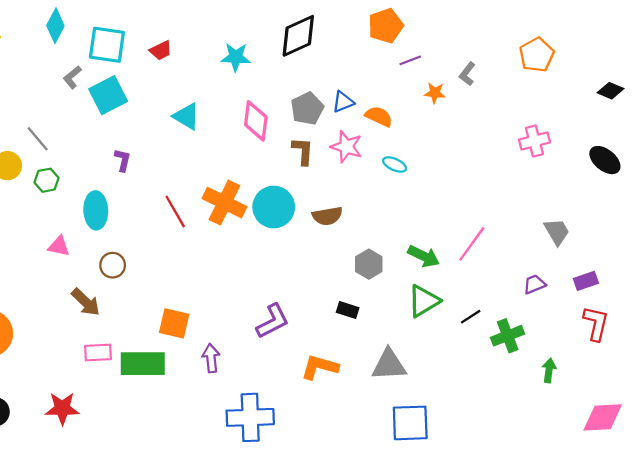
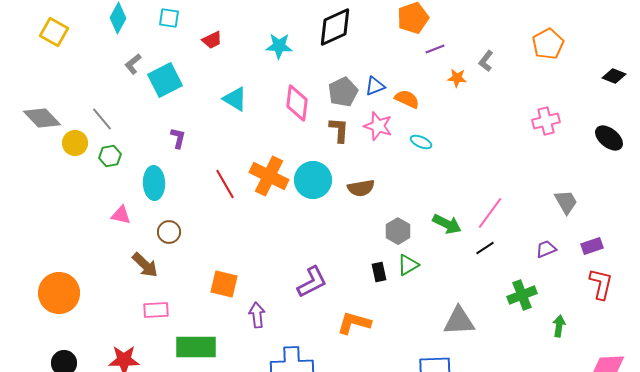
cyan square: (107, 45) -> (169, 18), moved, size x0.6
green triangle: (424, 301) -> (408, 265), moved, size x0.7
black rectangle: (348, 310) -> (379, 272), turned 60
black line: (471, 317) -> (485, 248), moved
green rectangle: (143, 364) -> (196, 347), moved
gray triangle: (389, 365) -> (459, 321), moved

